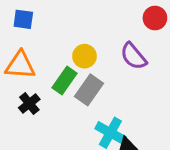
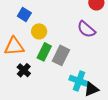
blue square: (23, 19) -> (24, 14), moved, turned 32
yellow circle: (84, 56) -> (39, 31), moved

